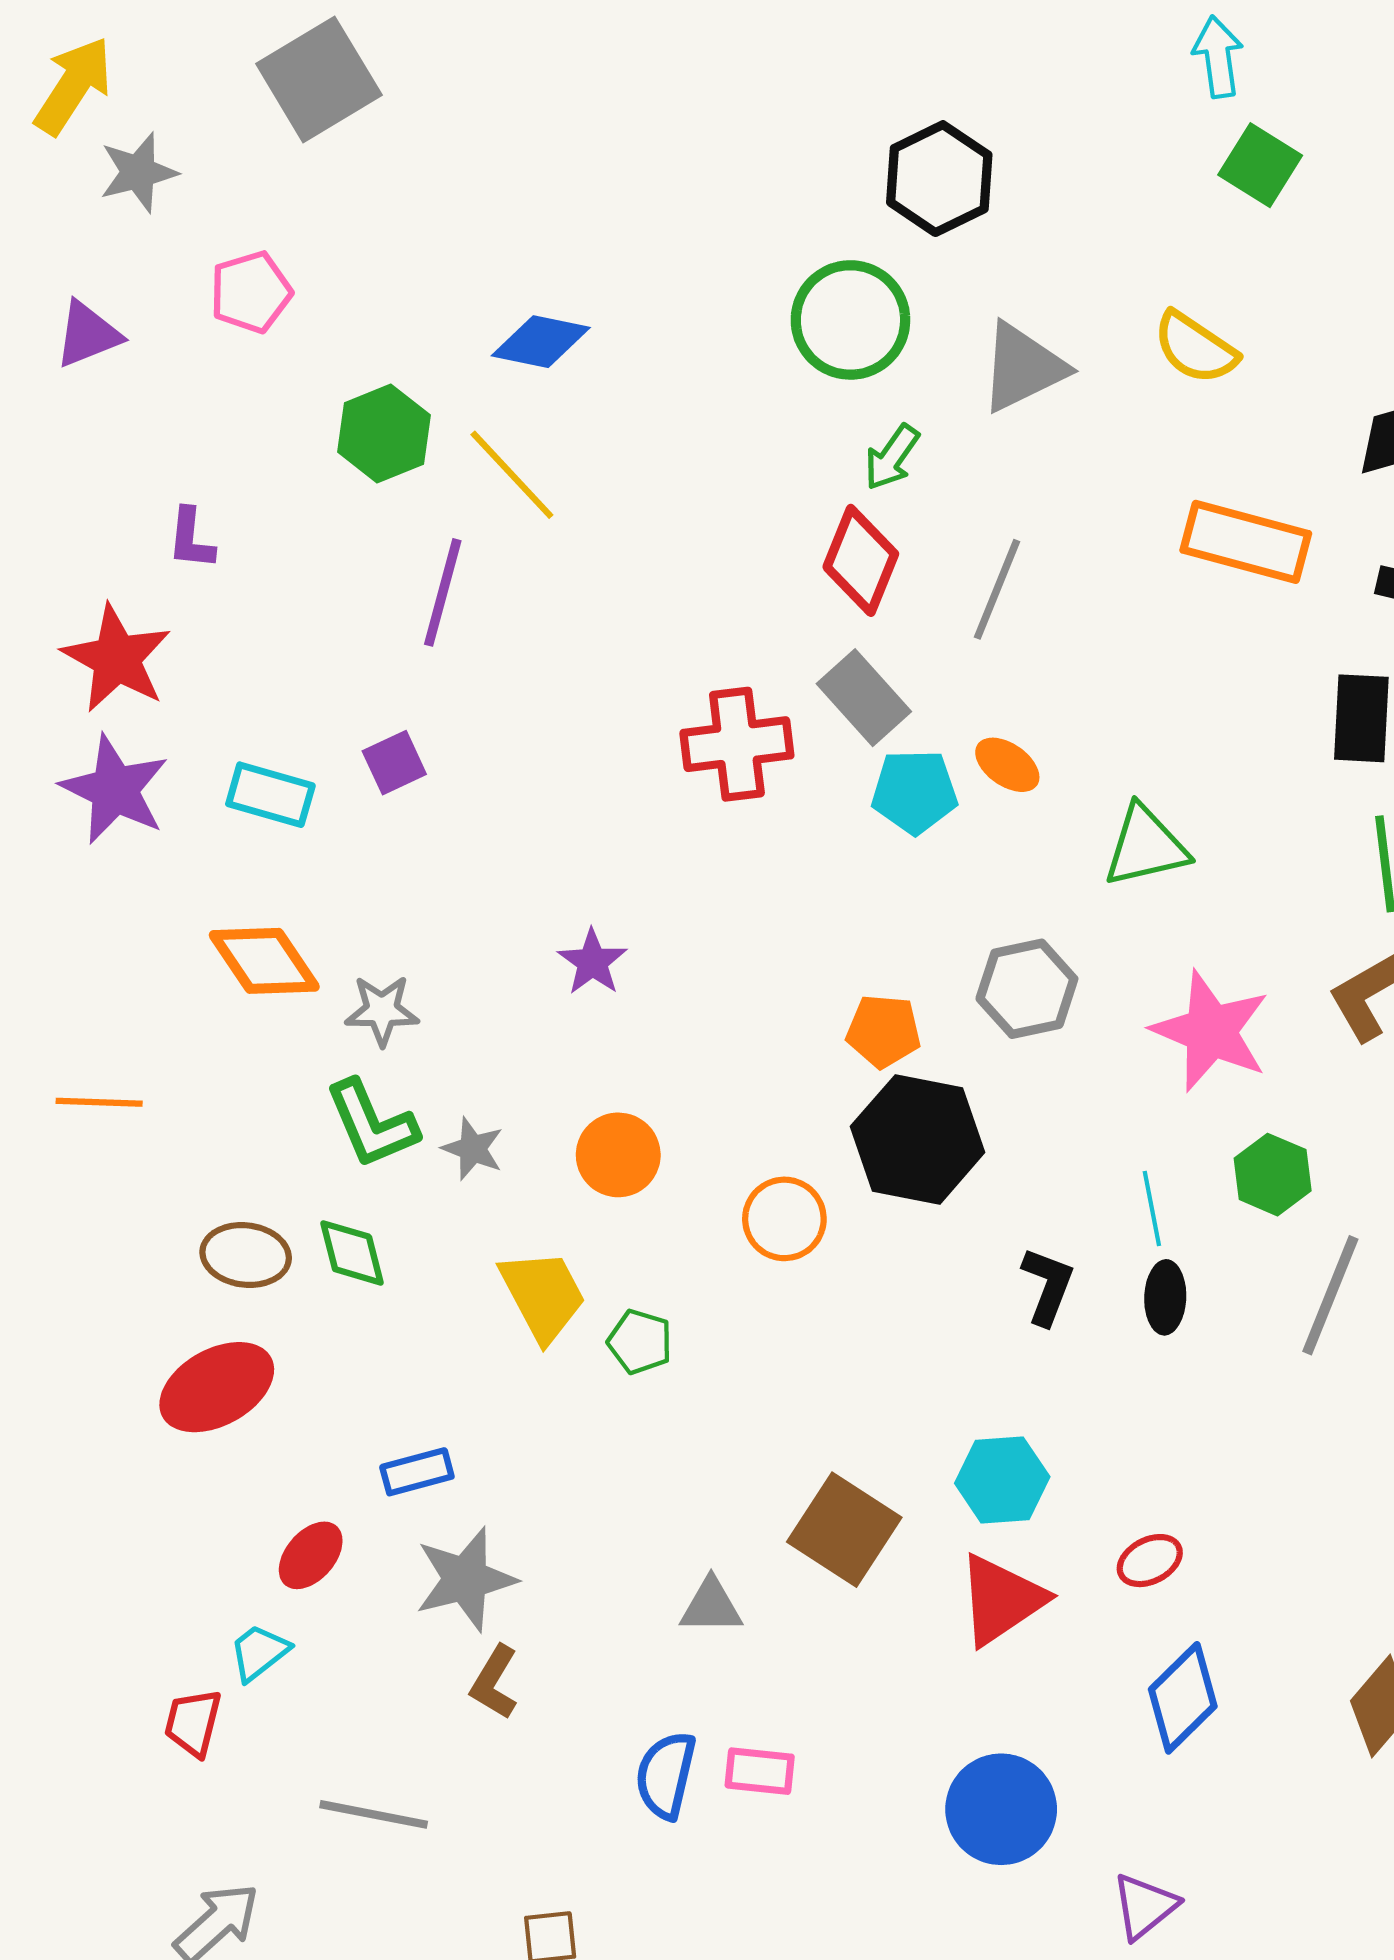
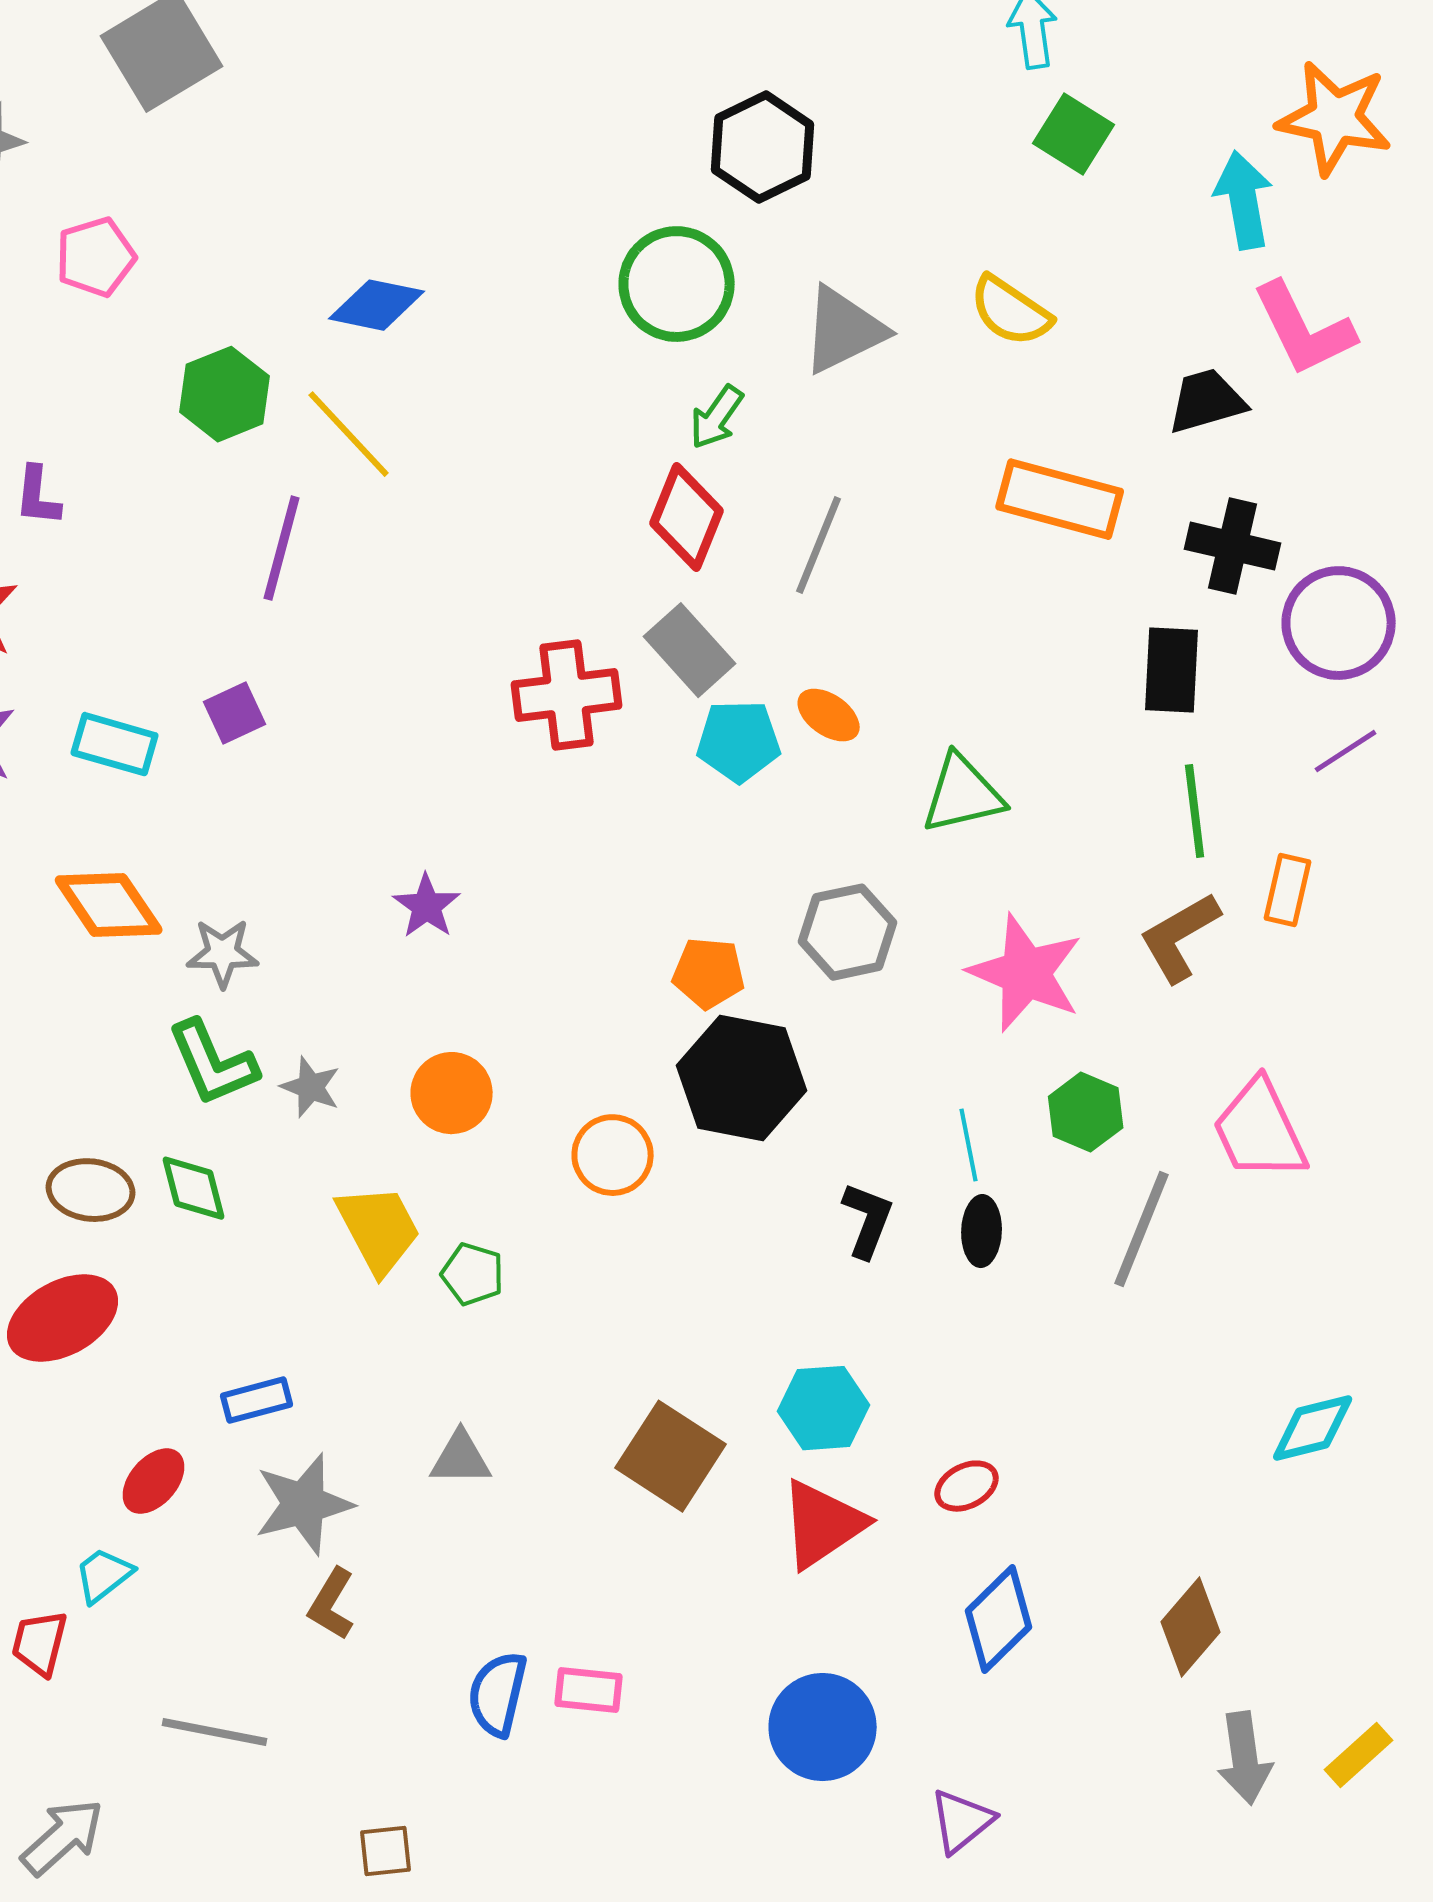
gray triangle: (711, 1606) -> (461, 1458), moved

